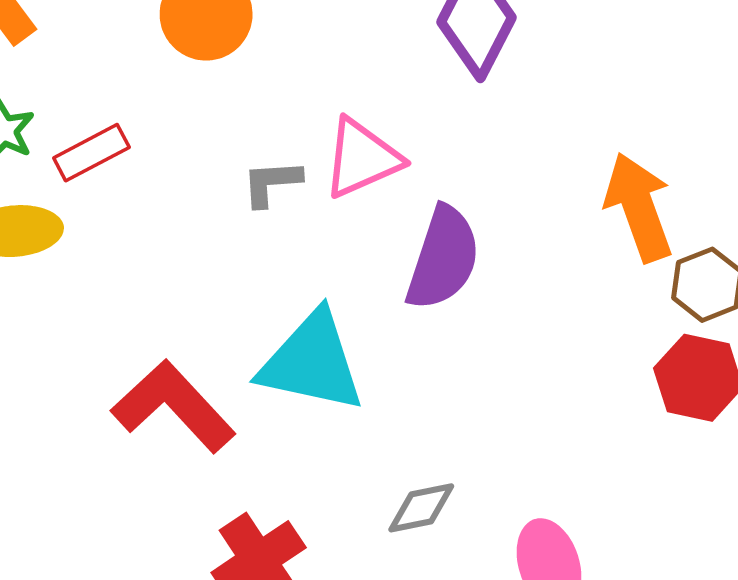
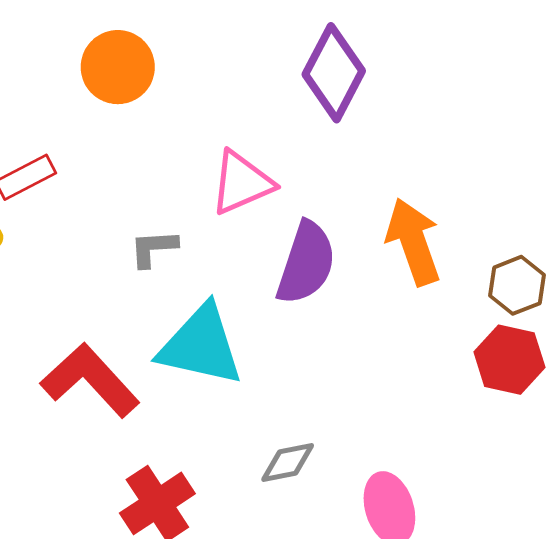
gray L-shape: (272, 183) -> (153, 248), moved
orange arrow: (639, 207) -> (413, 242), moved

